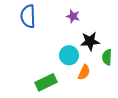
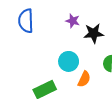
black star: (90, 41) -> (94, 33), moved

